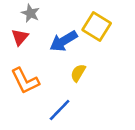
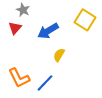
yellow square: (97, 26) -> (85, 20), moved
orange L-shape: (25, 81) -> (19, 78), moved

